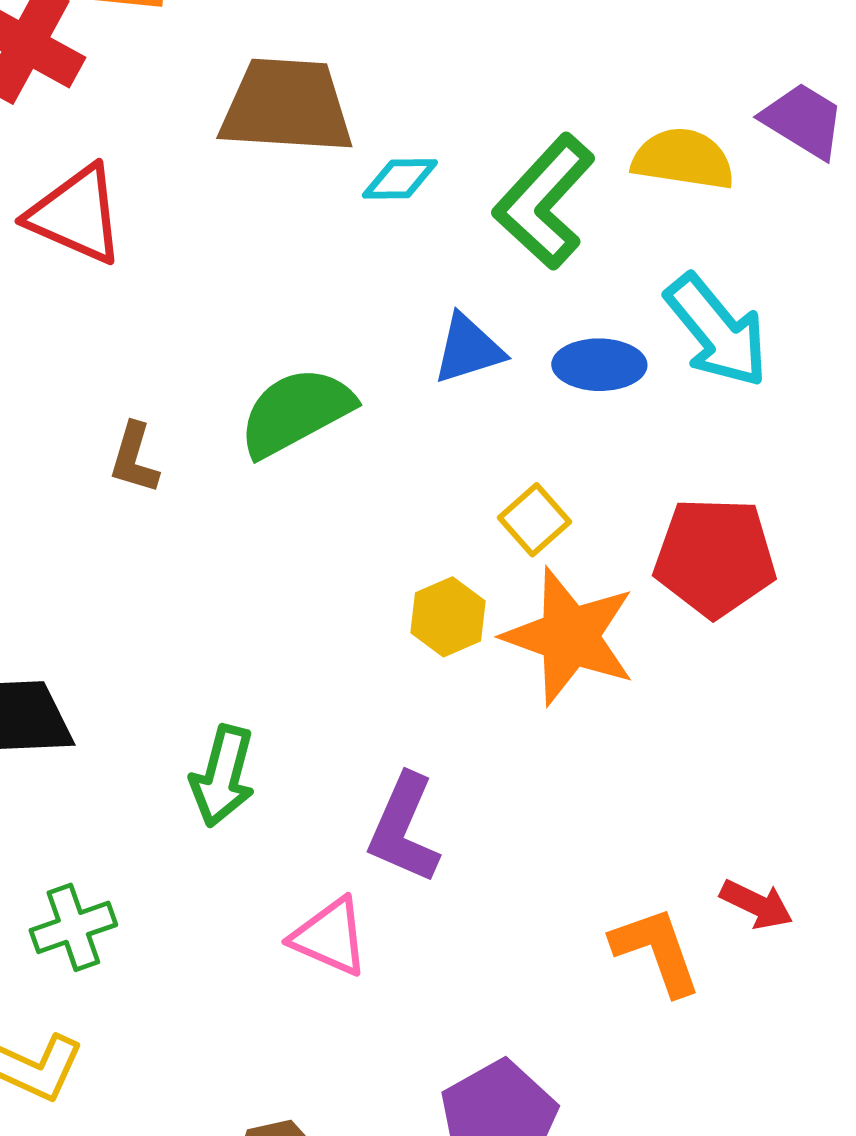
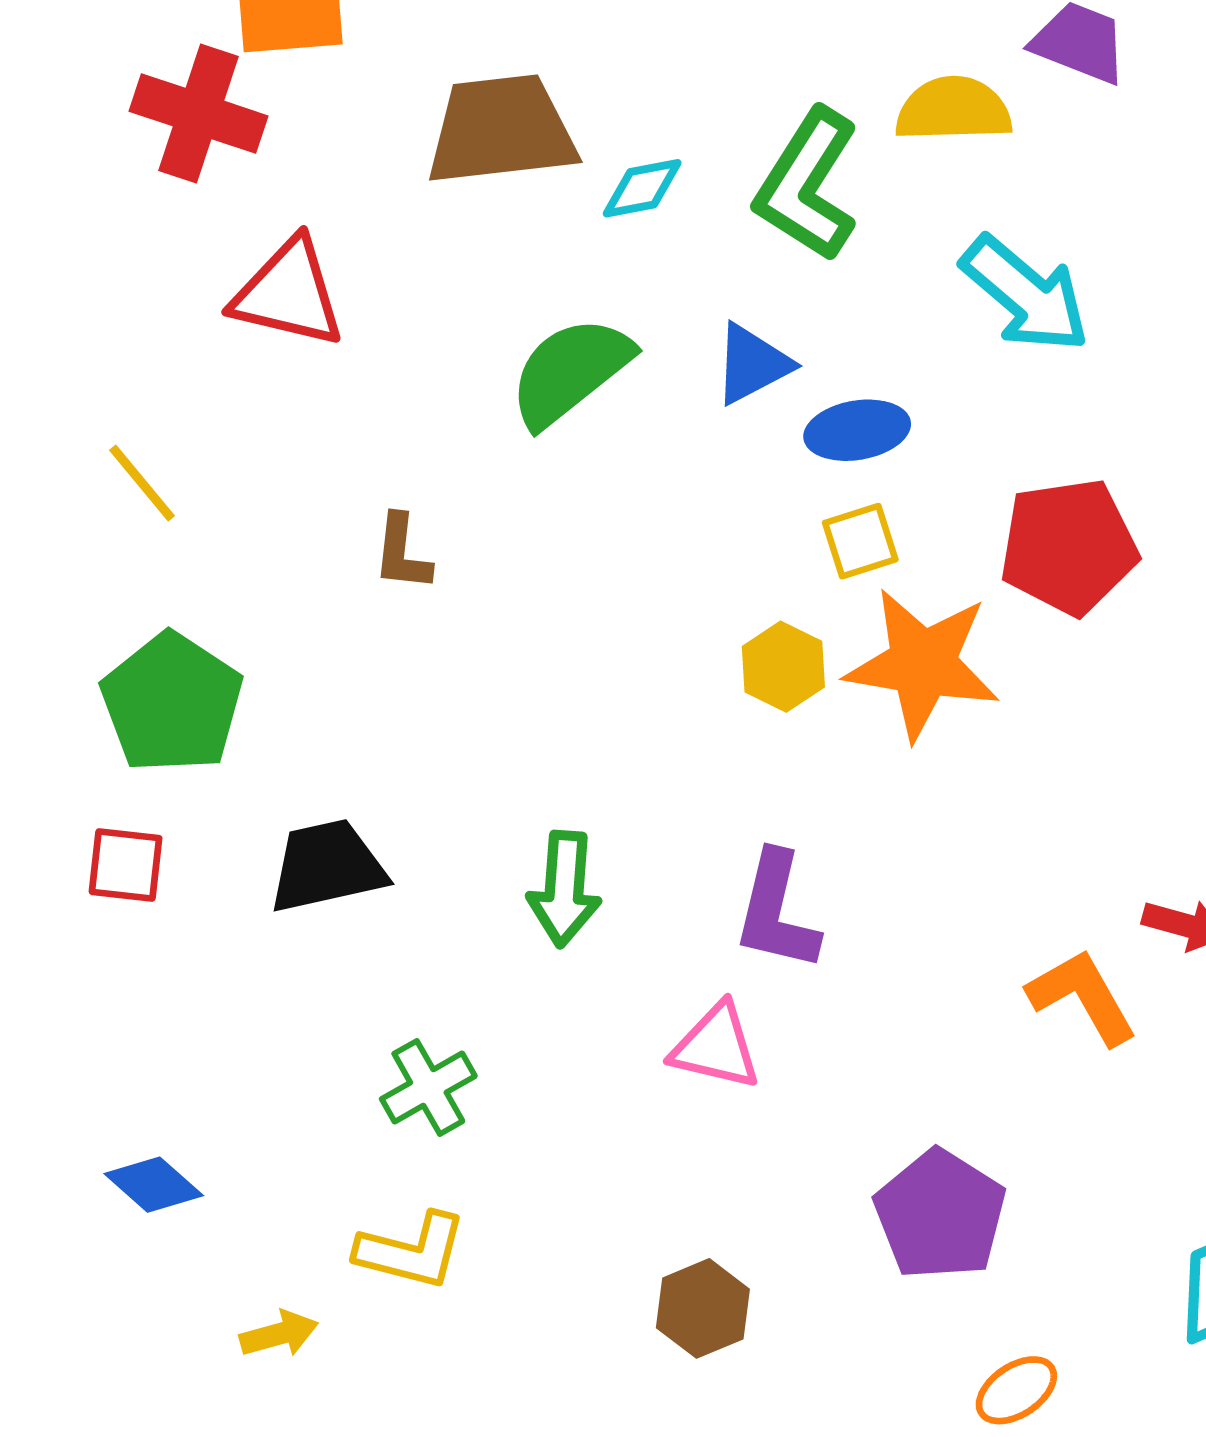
blue ellipse: (599, 365) -> (857, 430), moved
green semicircle: (296, 412) -> (570, 371), moved
yellow square: (534, 520) -> (860, 541), turned 34

